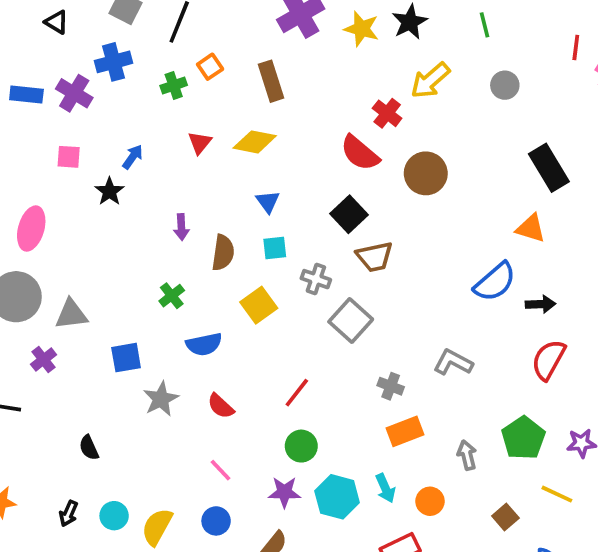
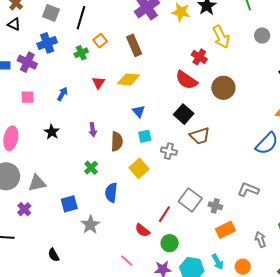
yellow arrow: (430, 80) -> (221, 37), turned -70
black star: (109, 191) -> (52, 132), moved
gray square: (351, 320) -> (190, 200), moved
blue semicircle: (204, 344) -> (111, 193), turned 114
red semicircle: (221, 406) -> (142, 230), moved

